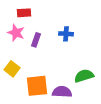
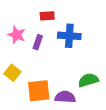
red rectangle: (24, 13) -> (47, 16), moved
blue cross: (66, 34) -> (69, 36), size x1.5

